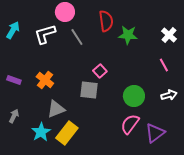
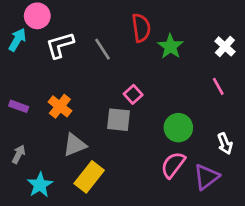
pink circle: (65, 12) -> (37, 16), moved
green star: (128, 35) -> (170, 46), turned 30
white arrow: (169, 95) -> (225, 144), moved, turned 84
cyan star: (41, 132) -> (40, 185), moved

